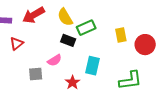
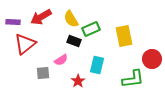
yellow rectangle: (121, 35) -> (124, 36), size x1.5
red triangle: (17, 43) -> (25, 44), size x1.6
red circle: (145, 45) -> (152, 59), moved

